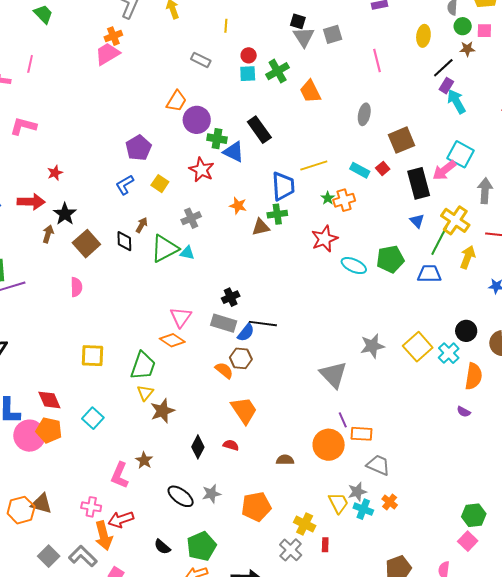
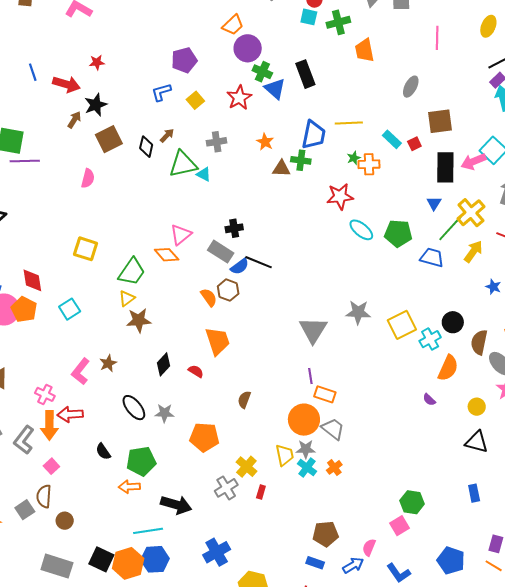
orange circle: (329, 445) -> (304, 420), moved
brown semicircle: (285, 460) -> (244, 400), turned -84
gray L-shape: (83, 556) -> (24, 440), turned -112

